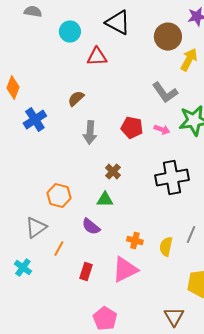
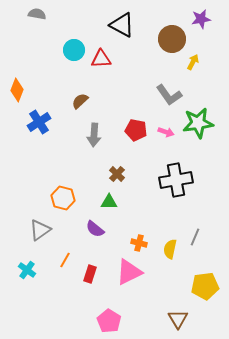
cyan circle: (70, 32) -> (74, 50), moved
yellow arrow: (189, 60) -> (193, 62), size x0.7
orange line: (59, 249) -> (65, 260), moved

